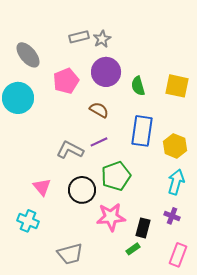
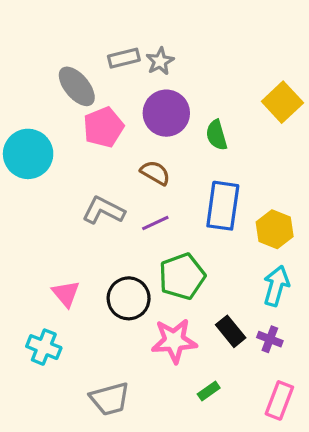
gray ellipse: (28, 55) -> (77, 86), moved
yellow square: (177, 86) -> (282, 102), moved, turned 35
gray L-shape: (70, 150) -> (103, 210), moved
black rectangle: (143, 228) -> (231, 331), moved, turned -54

